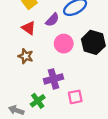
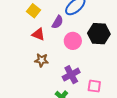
pink square: (75, 97) -> (94, 86), turned 32

